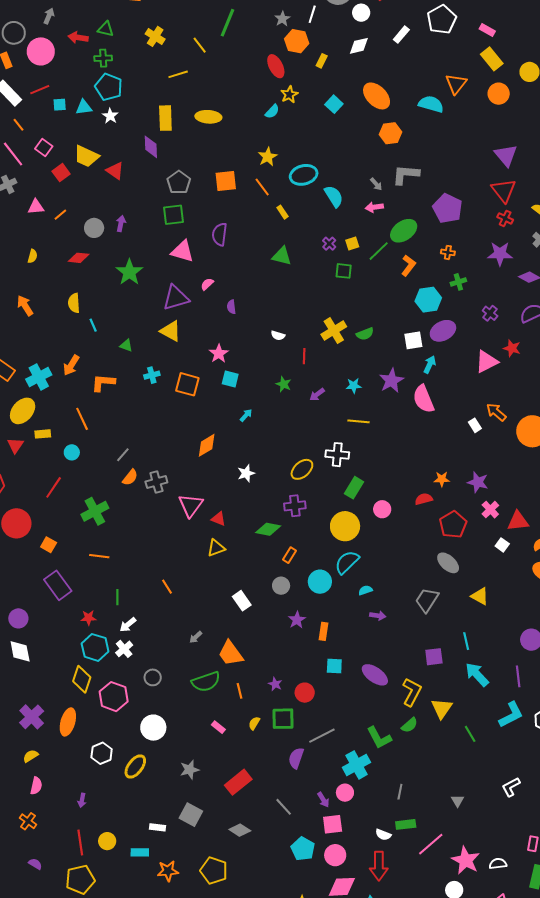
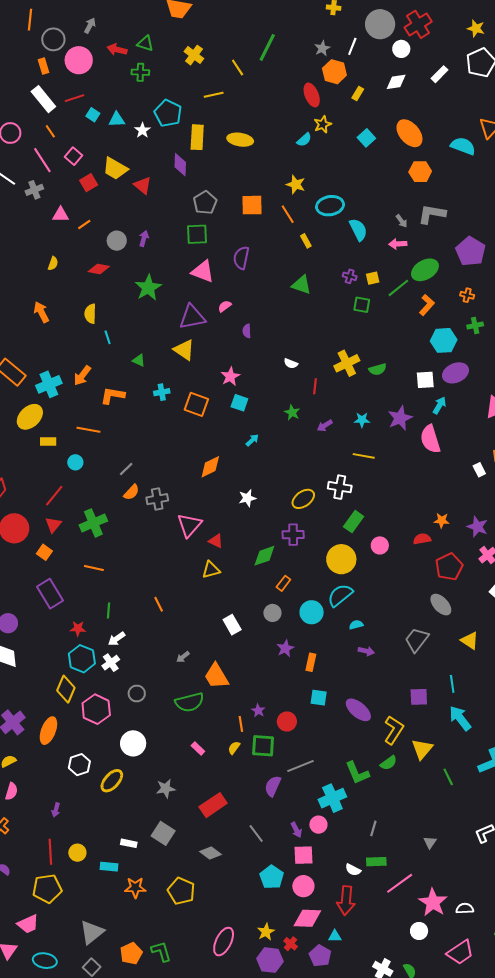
cyan pentagon: (109, 87) -> (168, 113), moved
cyan square: (60, 105) -> (93, 115), turned 32
yellow star: (268, 157) -> (296, 184), turned -30
purple cross: (329, 244) -> (350, 276), turned -32
orange line: (82, 419) -> (88, 430), turned -60
red triangle: (15, 445) -> (53, 525), moved
green diamond: (268, 529) -> (264, 556), turned -35
orange line: (239, 691) -> (241, 724), moved

